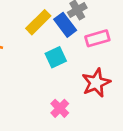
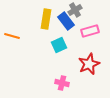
yellow rectangle: (38, 22) -> (46, 19), turned -36
pink cross: (60, 108) -> (62, 83), turned -32

